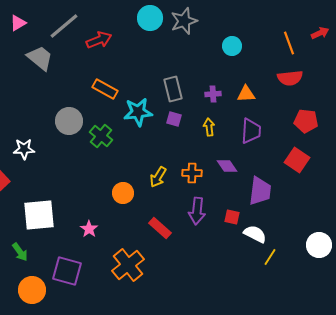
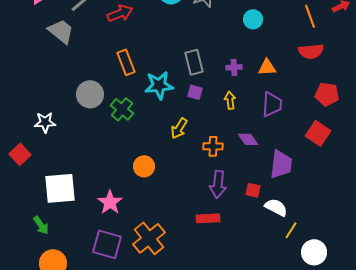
orange rectangle: (105, 89) -> (126, 62), turned 40
yellow arrow: (158, 177) -> (179, 128), moved
red rectangle: (160, 228) -> (208, 218), moved, turned -45
pink star: (89, 229) -> (110, 202), size x1.4
white circle: (319, 245) -> (314, 252), moved
purple square: (67, 271) -> (107, 244), moved

